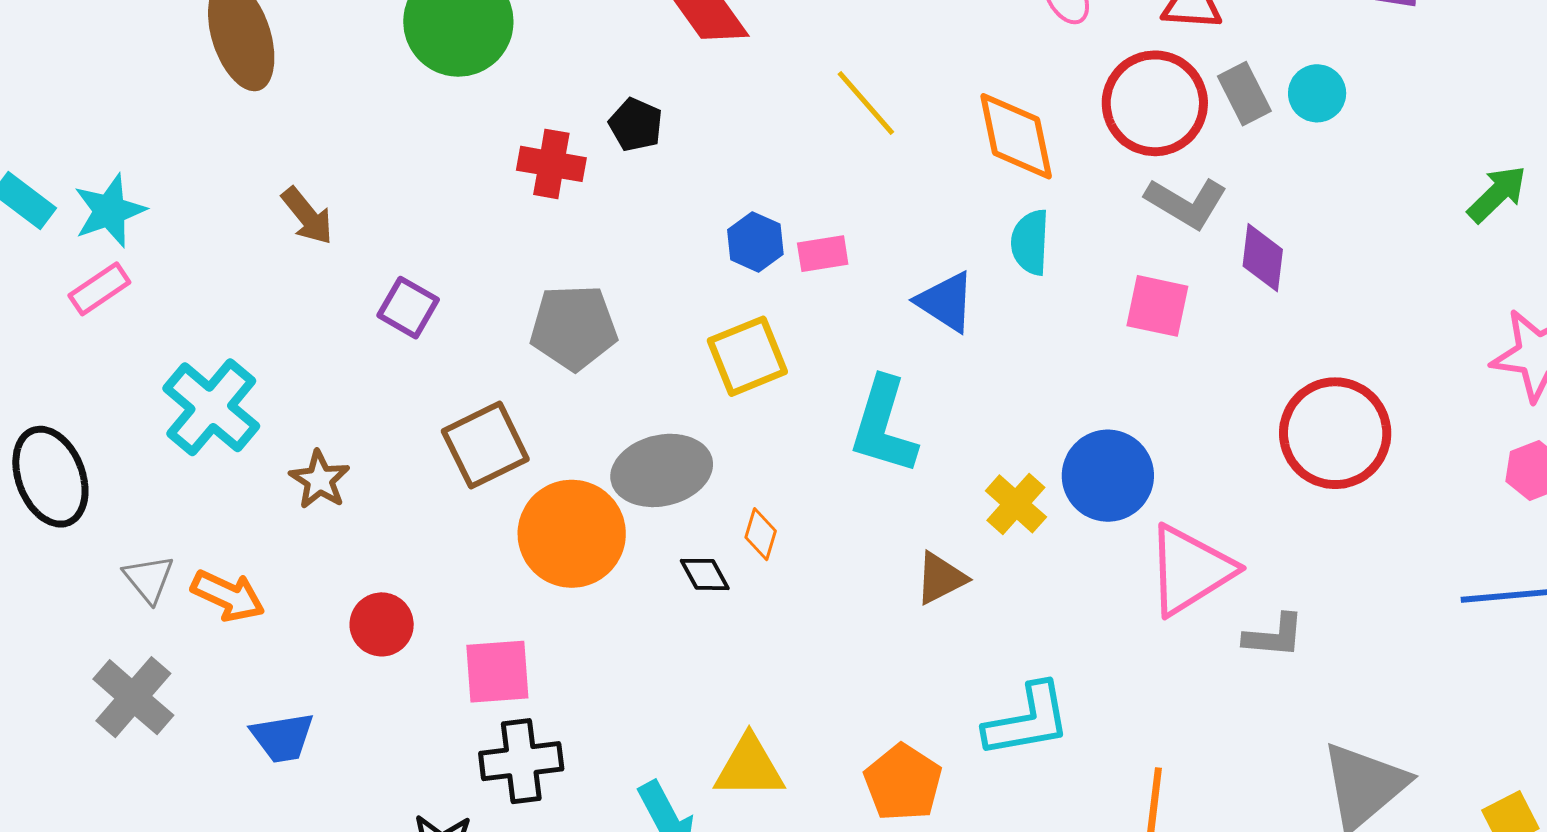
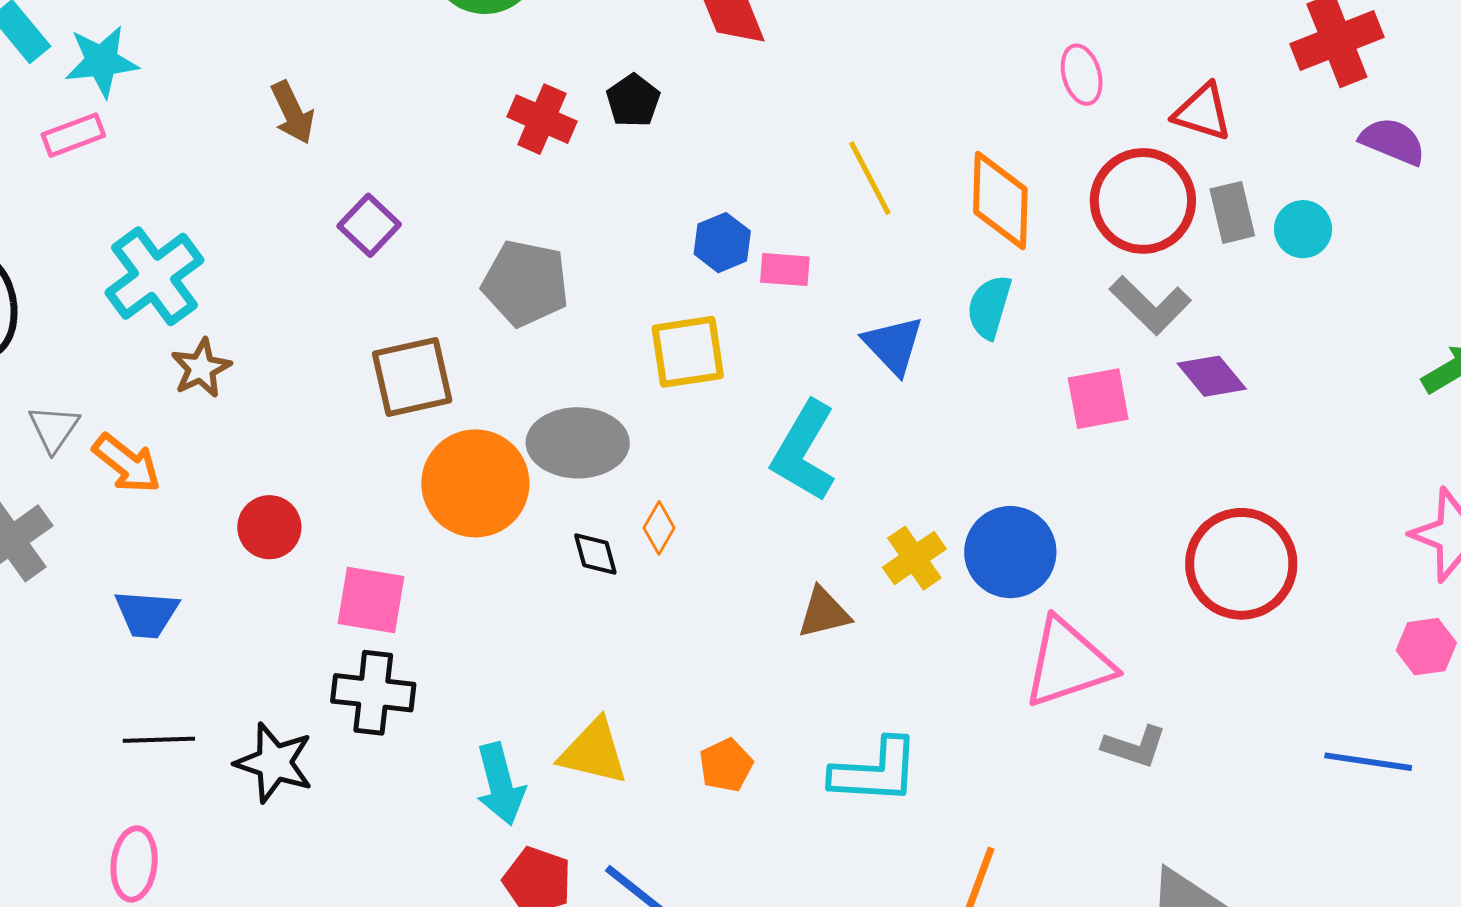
yellow line: (866, 103) -> (870, 178), moved
purple diamond: (1263, 258) -> (1212, 376), turned -60
pink square: (1157, 306) -> (1098, 399), turned -36
brown star: (320, 480) -> (201, 368), moved
orange pentagon: (903, 783) -> (726, 765), moved, size x0.7

